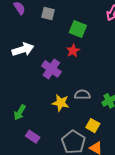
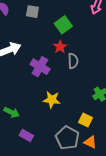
green square: (78, 29) -> (63, 25), turned 36
gray semicircle: (82, 95) -> (73, 61), moved, turned 91
green arrow: (20, 112) -> (12, 112), turned -91

